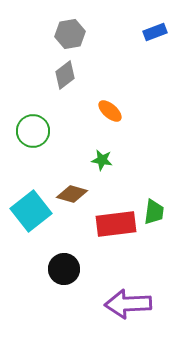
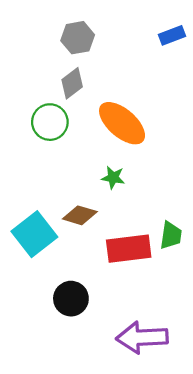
orange ellipse: (110, 111) -> (122, 123), size x1.8
green circle: (33, 131) -> (50, 122), moved

